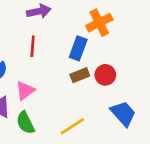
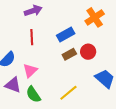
orange cross: (99, 23) -> (95, 17), moved
blue rectangle: (78, 48) -> (66, 35), turned 48

